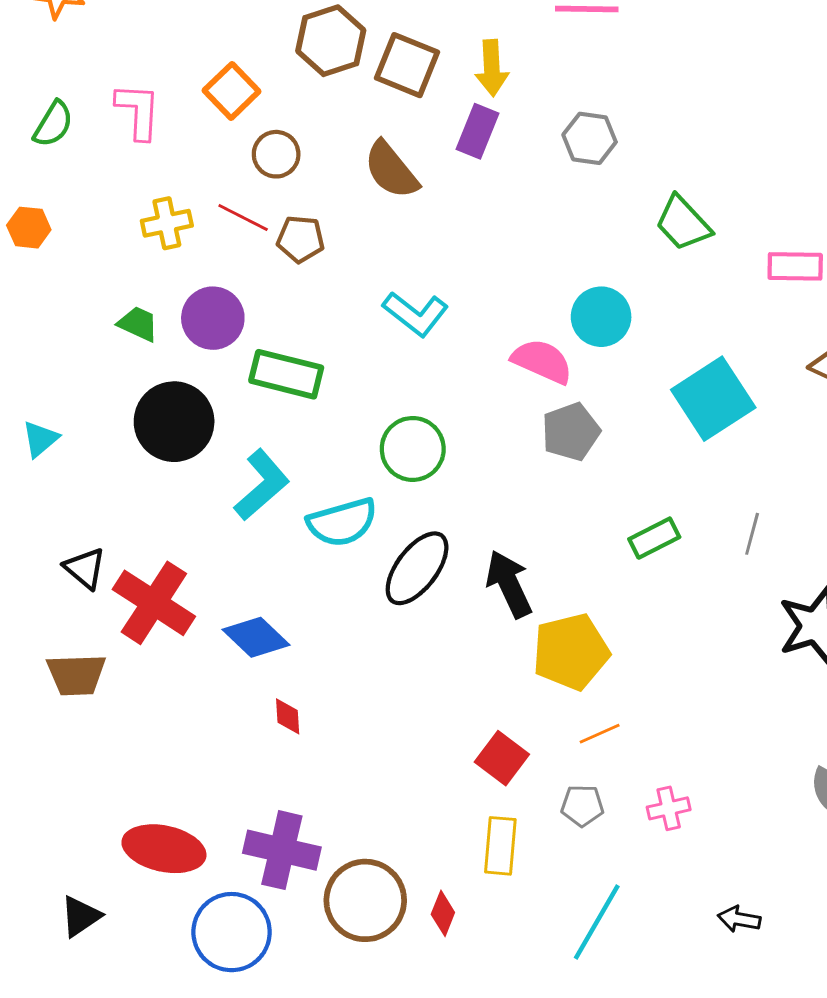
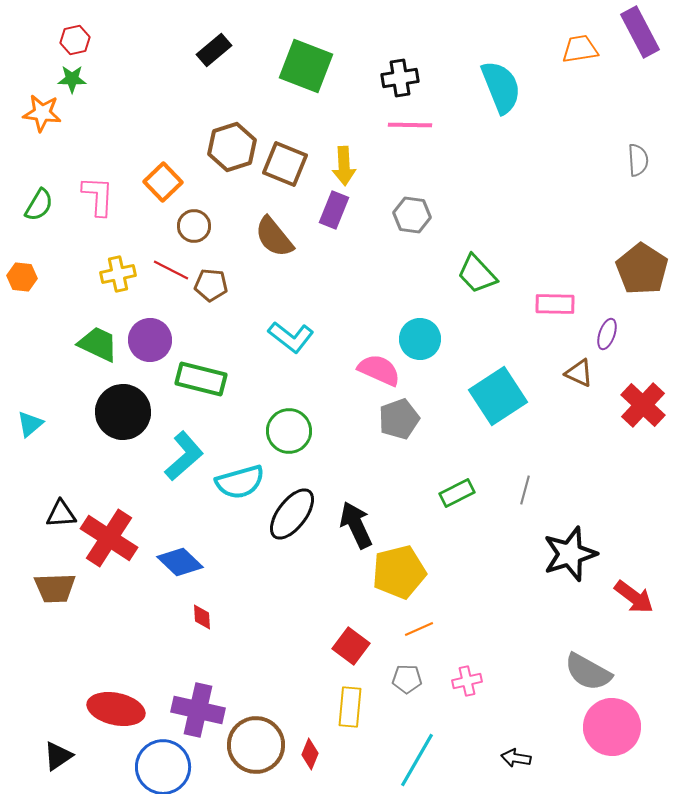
green trapezoid: (138, 324) -> (98, 344), size x1.4
black triangle: (85, 568) -> (61, 514), turned -44

